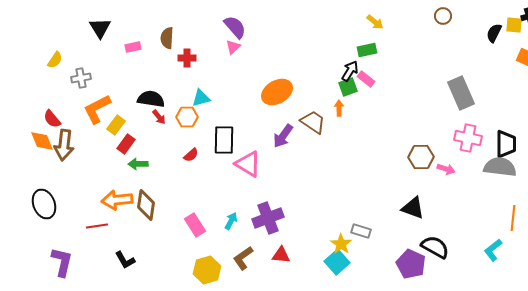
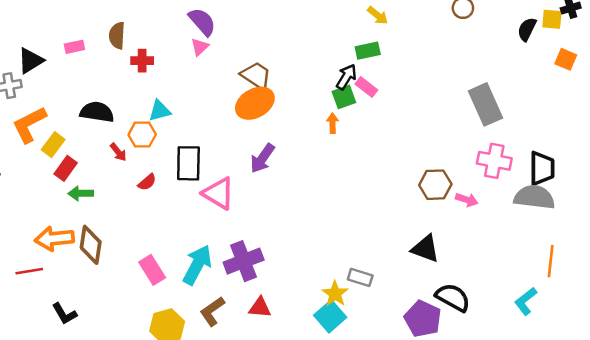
black triangle: (100, 28) -> (31, 61), moved, turned 30
red arrow: (159, 117) -> (118, 152), moved
brown trapezoid: (313, 122) -> (256, 76), moved
cyan arrow: (231, 221) -> (197, 265), size x1.8

